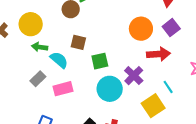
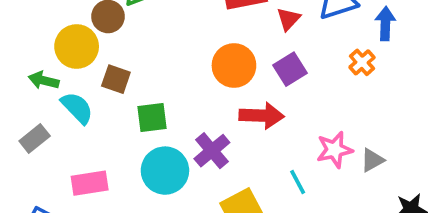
yellow circle: (31, 24) -> (77, 47), moved
cyan line: (168, 87) -> (298, 182), moved
pink rectangle: (63, 89) -> (90, 183), moved

